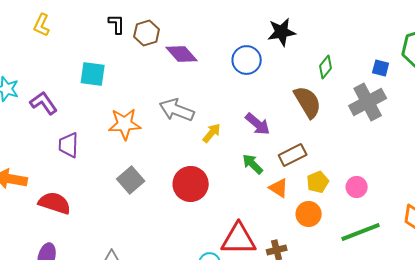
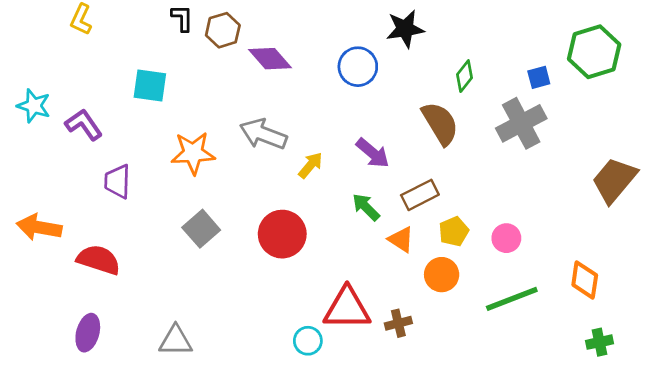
blue square: (381, 68) -> (539, 77), turned -30

